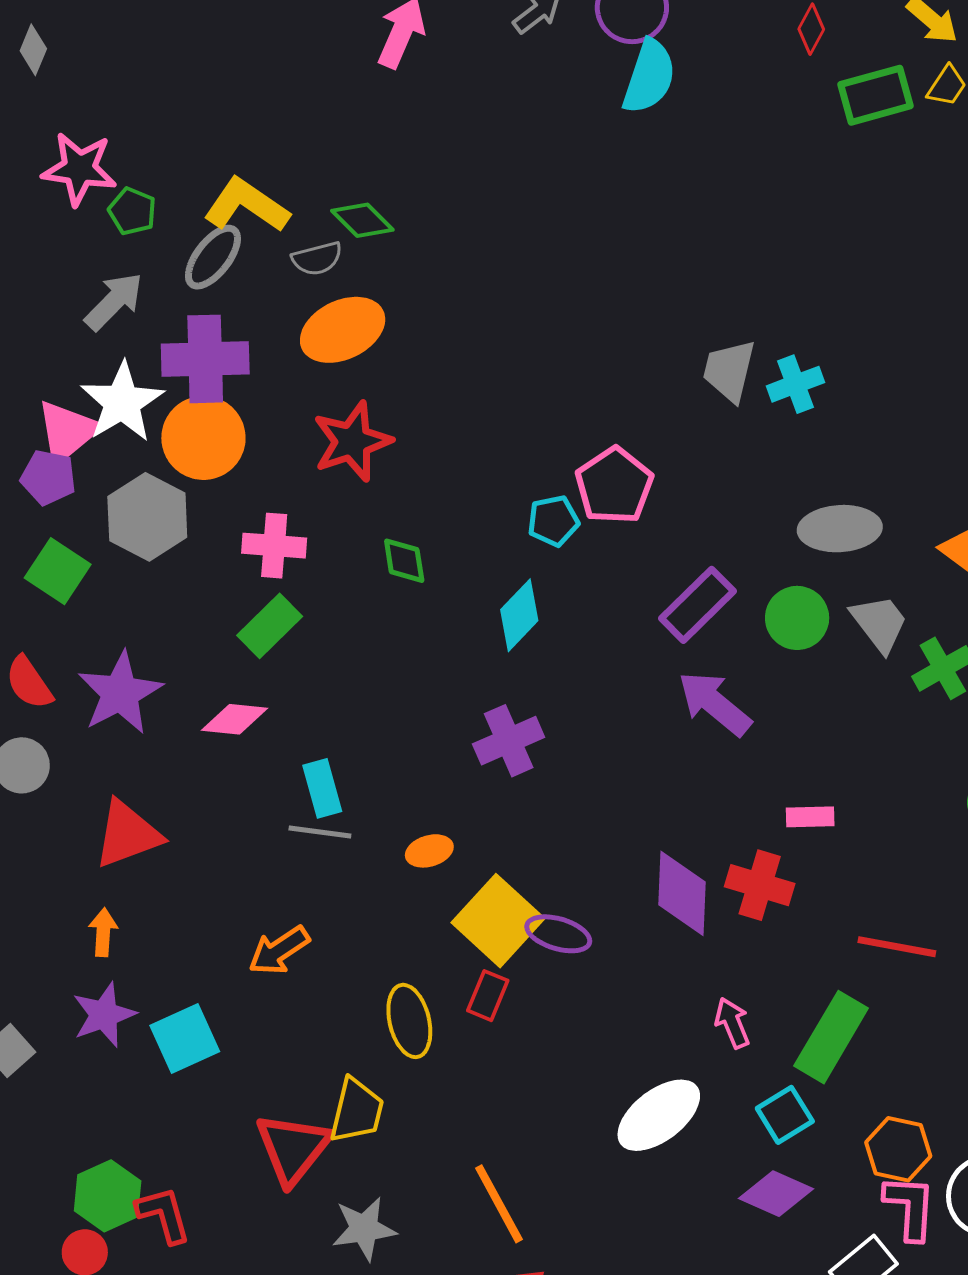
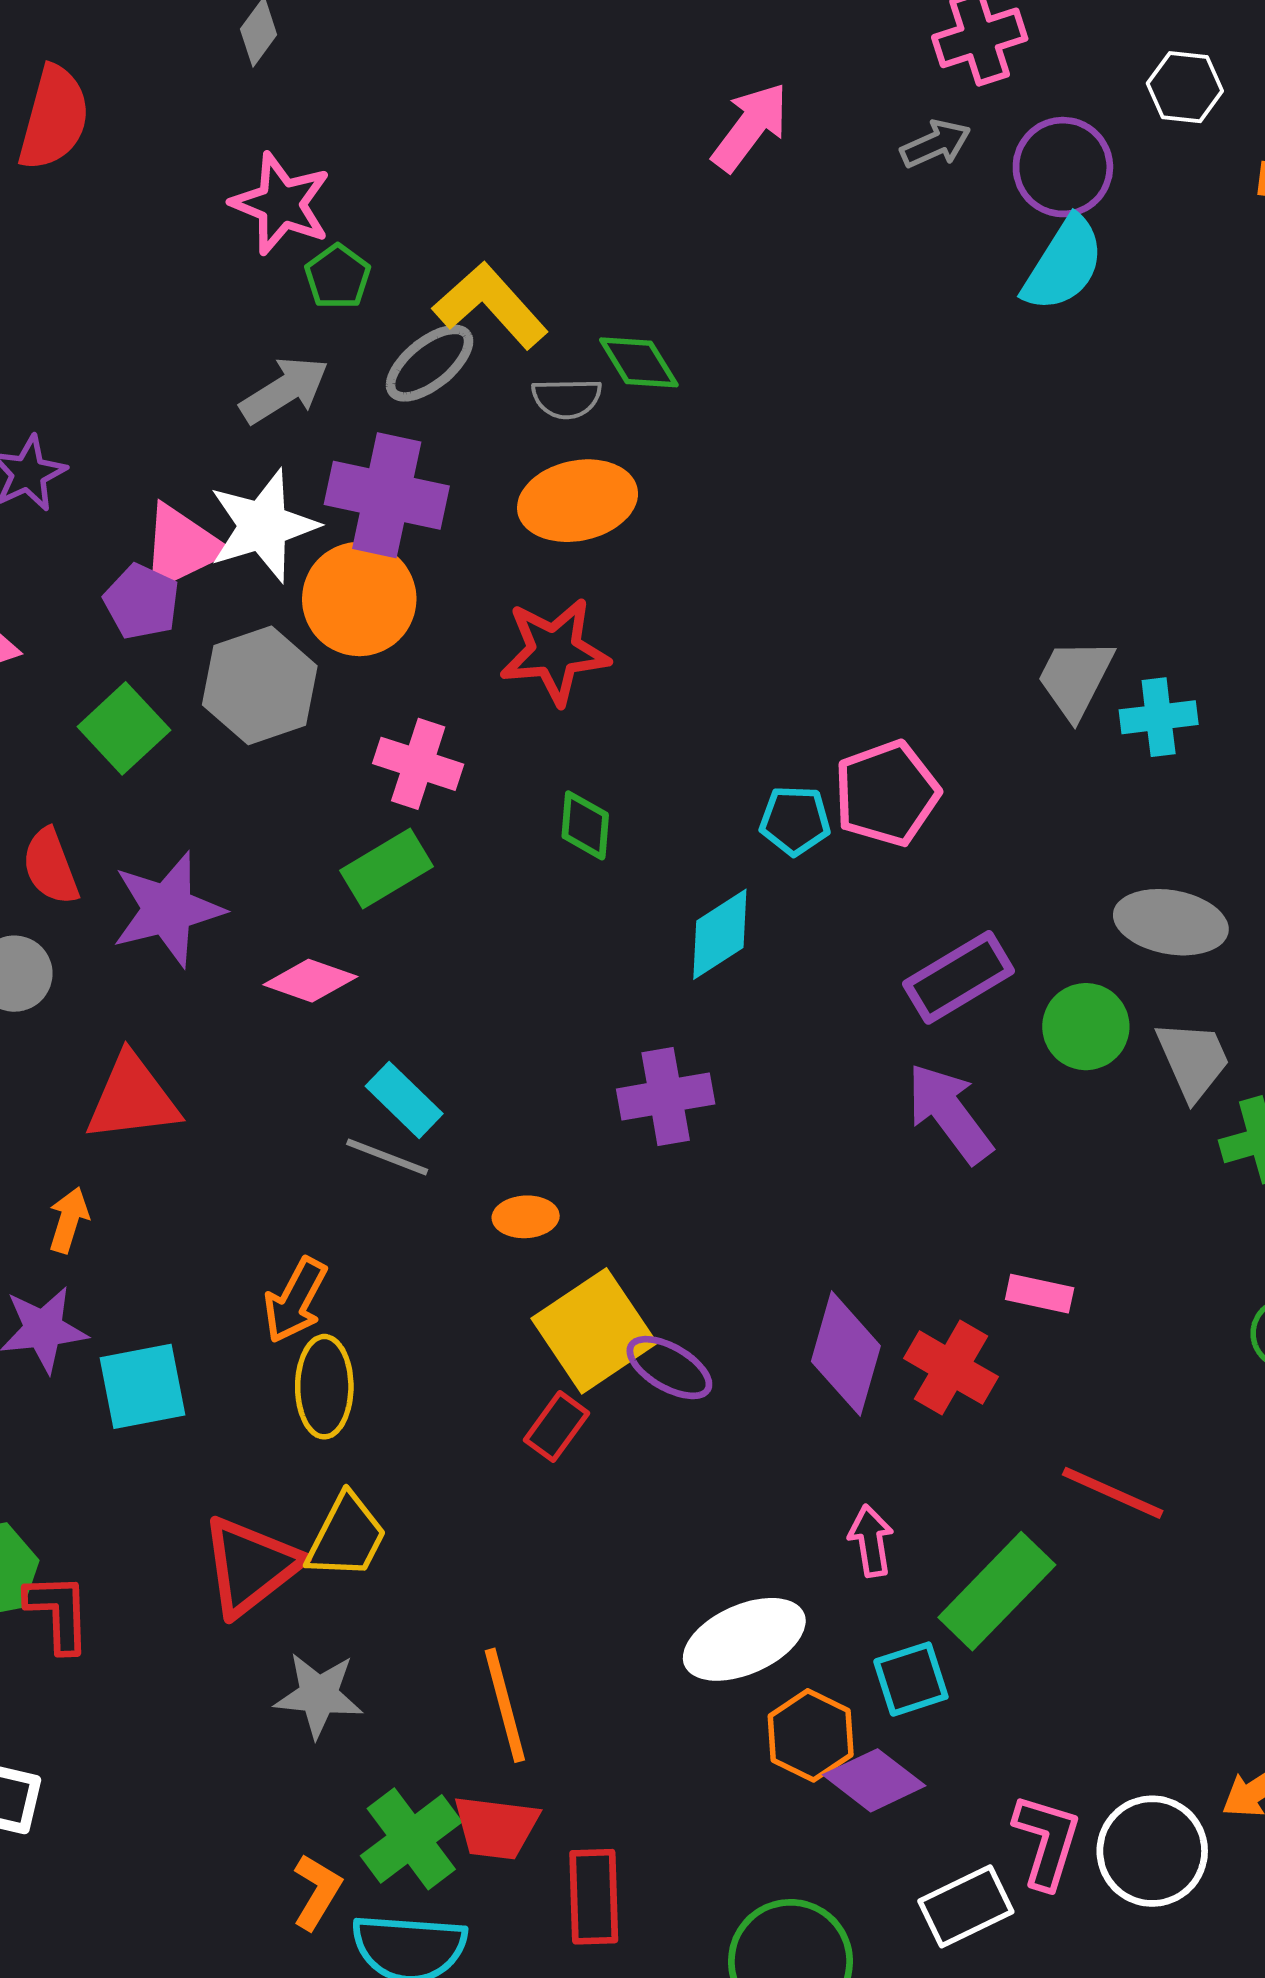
cyan rectangle: (322, 788) -> (404, 1100), turned -44
orange arrow: (279, 950) -> (295, 1300), turned -42
yellow ellipse: (409, 1021) -> (324, 1387), moved
orange hexagon: (898, 1149) -> (811, 1735), moved

